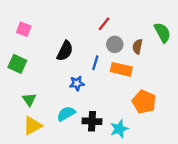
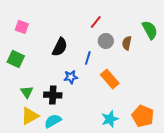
orange rectangle: (121, 69) -> (110, 79), moved, turned 36
orange pentagon: (144, 102) -> (143, 116), moved
cyan semicircle: (66, 114) -> (53, 121), moved
black cross: (92, 121) -> (53, 95), moved

